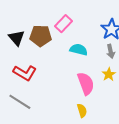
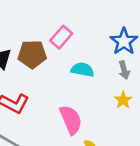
pink semicircle: (86, 84) -> (71, 120), moved

